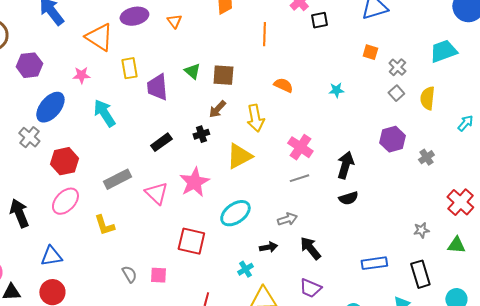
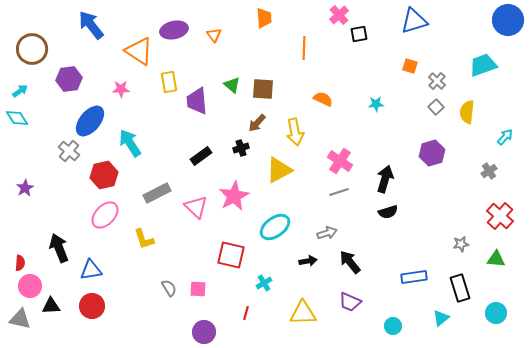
cyan arrow: (104, 113) -> (130, 143), moved
gray cross: (426, 157) -> (489, 171), moved
black arrow: (19, 213) -> (59, 248), moved
cyan cross: (245, 269) -> (264, 283), moved

